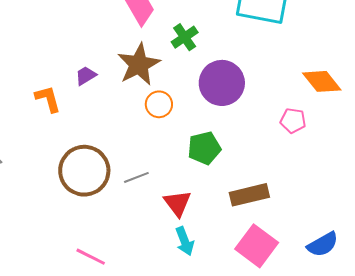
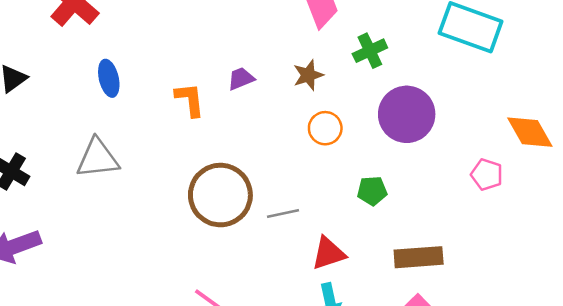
brown star: (139, 64) -> (308, 75), size x0.6
green pentagon: (204, 148) -> (372, 191), size x0.7
red triangle: (177, 203) -> (328, 253), turned 40

